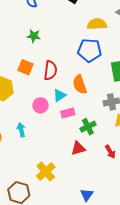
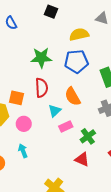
green star: (34, 36) -> (41, 58), moved, size x1.5
orange square: (25, 67) -> (17, 98), moved
pink circle: (41, 105) -> (24, 124), moved
red triangle: (78, 148) -> (82, 159), turned 49

